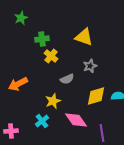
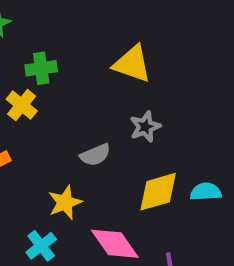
yellow cross: (51, 56) -> (22, 105), moved

